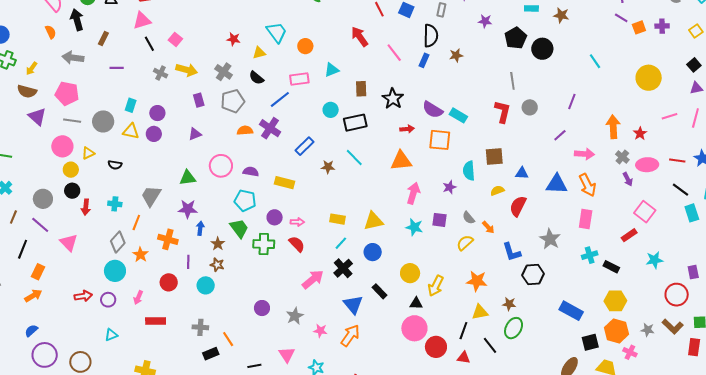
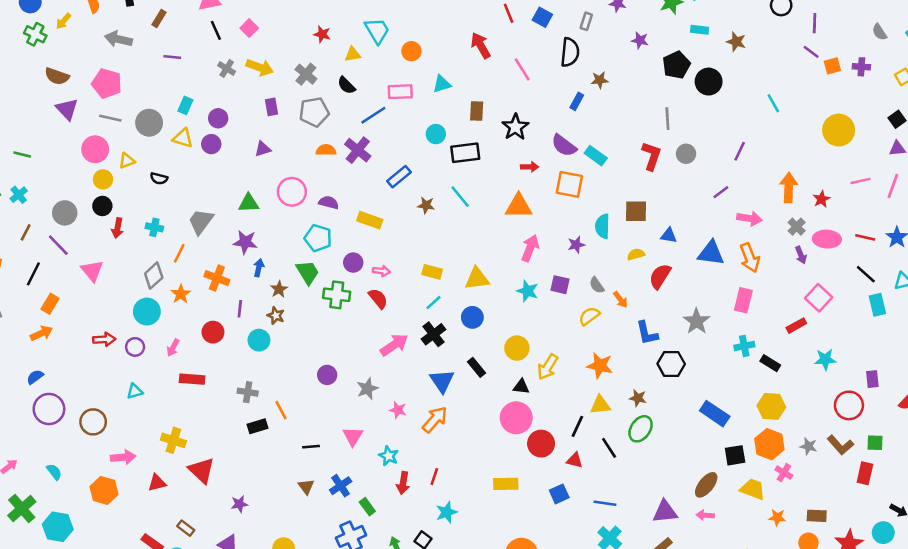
blue rectangle: (424, 60) -> (577, 101), moved
yellow arrow: (32, 68) -> (63, 21), moved

